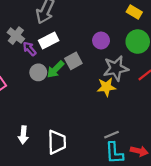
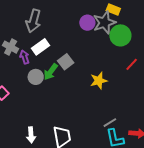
purple circle: (101, 41) -> (87, 23), moved
purple arrow: (30, 49) -> (25, 57), turned 32
gray star: (116, 68) -> (104, 23), moved

